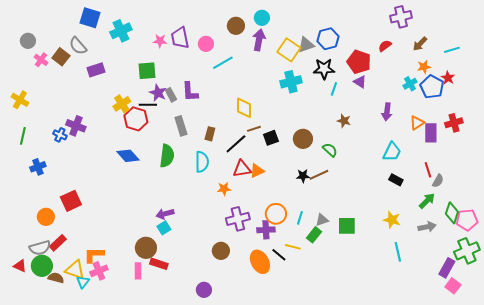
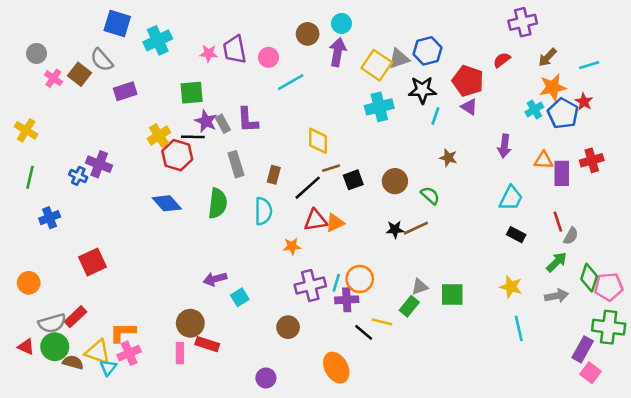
orange star: (424, 67) -> (553, 87), size x1.5
orange triangle: (417, 123) -> (544, 160), turned 35
orange circle: (46, 217) -> (29, 283), moved
cyan line: (300, 218) -> (336, 283), moved
cyan square: (164, 228) -> (240, 297), moved
green cross: (467, 251) -> (609, 327), turned 30
orange ellipse: (260, 262) -> (336, 368), moved

